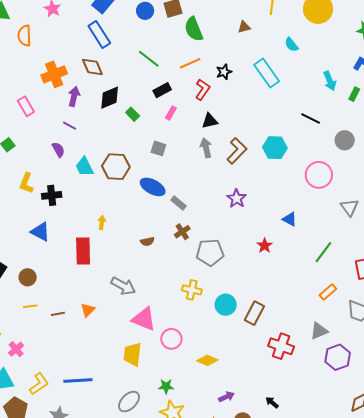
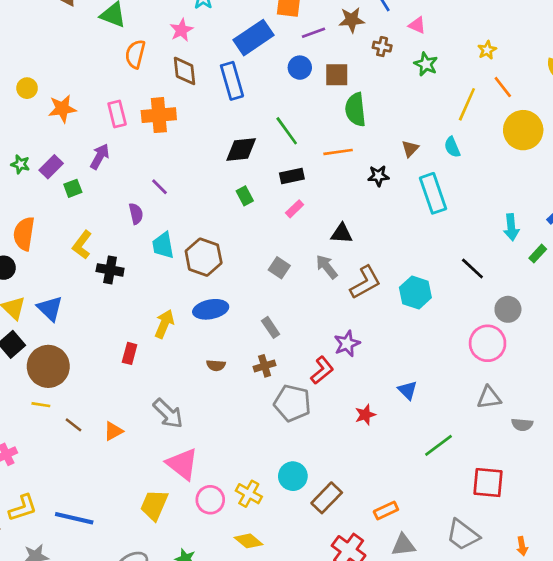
brown triangle: (244, 27) -> (410, 149), moved, turned -48
cyan semicircle: (291, 45) -> (452, 147), moved
brown diamond: (92, 67) -> (185, 71), moved
red L-shape: (203, 90) -> (322, 370), moved
purple arrow: (74, 96) -> (100, 156), moved
black diamond: (110, 98) -> (241, 150), moved
pink rectangle: (26, 106) -> (117, 114), moved
gray square: (158, 148) -> (279, 268), moved
gray arrow: (206, 148) -> (327, 267), turned -42
pink circle: (319, 175) -> (488, 343), moved
blue ellipse: (153, 187) -> (211, 309), moved, turned -55
gray triangle: (350, 207) -> (489, 398), turned 42
yellow arrow: (102, 223) -> (164, 324), size x1.5
blue triangle: (40, 232) -> (50, 308), moved
red rectangle: (83, 251) -> (130, 353), size x0.6
brown circle: (28, 277) -> (48, 366), size x1.8
yellow cross: (192, 290) -> (249, 494), moved
orange rectangle: (328, 292) -> (386, 511), moved
brown line: (58, 314) -> (73, 425), turned 32

